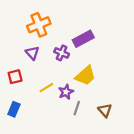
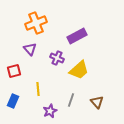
purple cross: (62, 53) -> (57, 58), moved
yellow line: (46, 88) -> (38, 89), moved, turned -64
purple star: (66, 92) -> (50, 111), moved

